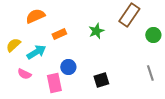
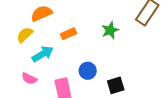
yellow semicircle: (13, 45) -> (25, 35), moved
blue circle: (68, 67) -> (88, 71), moved

